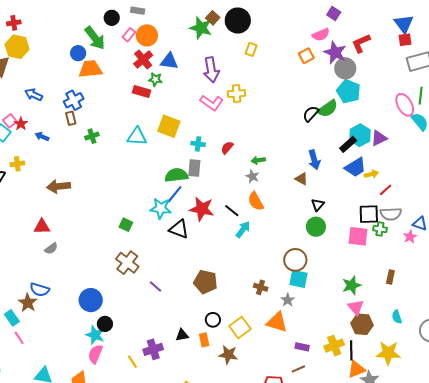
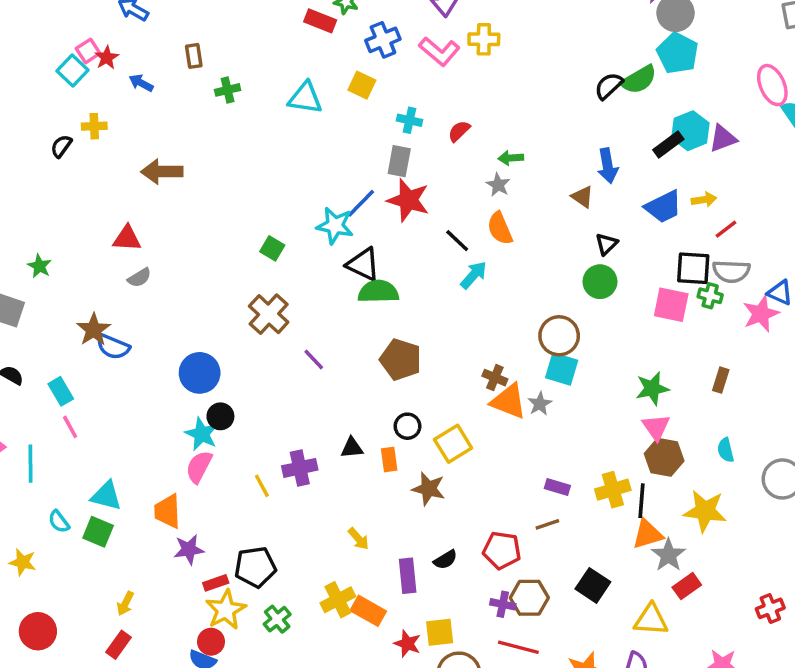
blue cross: (74, 100) -> (383, 40), moved
yellow square: (169, 126) -> (362, 85), size x0.7
blue trapezoid: (355, 167) -> (663, 207), moved
green semicircle: (176, 175) -> (378, 292), moved
red star: (202, 209) -> (408, 200), moved
pink star: (410, 237) -> (761, 314), size x1.5
brown star: (28, 303) -> (93, 330), moved
orange triangle: (277, 322) -> (509, 401), moved

